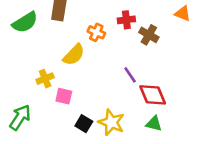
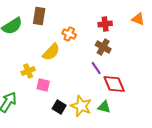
red cross: (126, 20) -> (105, 24), moved
brown cross: (149, 35) -> (103, 47), moved
green triangle: (154, 124) -> (104, 107), moved

